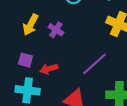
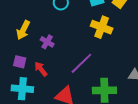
purple cross: (56, 30) -> (47, 42), moved
red arrow: (49, 69) -> (41, 69), turned 70

